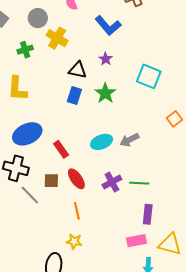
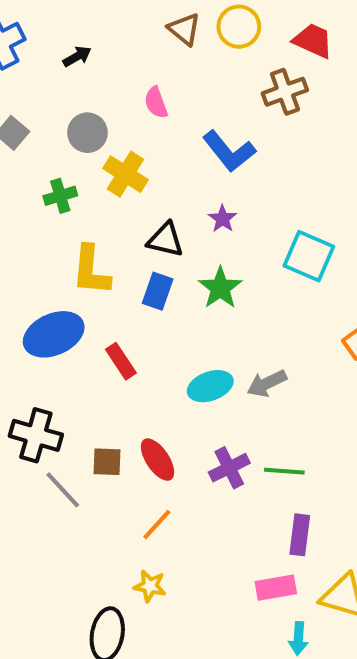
yellow L-shape: (17, 89) -> (91, 270), moved
blue ellipse: (27, 134) -> (54, 334), moved
red rectangle: (61, 149) -> (121, 361), moved
orange line: (77, 211) -> (157, 525), turned 54

